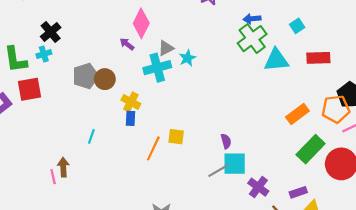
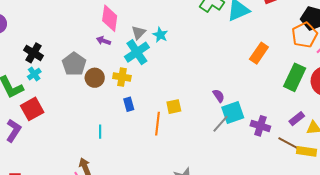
gray pentagon: (85, 76) -> (74, 64), moved
yellow cross: (131, 102) -> (122, 77), moved
orange rectangle: (297, 114) -> (259, 53), moved

